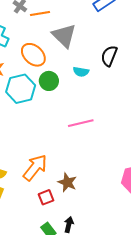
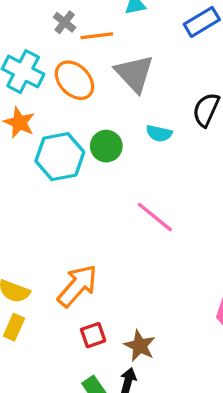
orange ellipse: (33, 55) -> (74, 80), moved
pink line: (81, 123) -> (155, 217), turned 50
brown star: (67, 182) -> (140, 346), moved

